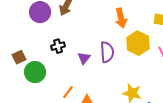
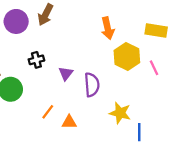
purple semicircle: (107, 52) -> (92, 85), moved

